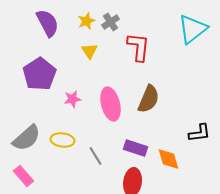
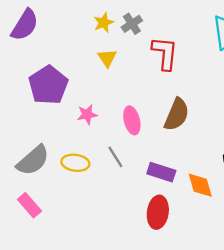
purple semicircle: (48, 23) -> (25, 25), moved, turned 60
pink ellipse: (111, 104) -> (132, 120), size x0.7
gray line: (96, 156) -> (115, 157), moved

